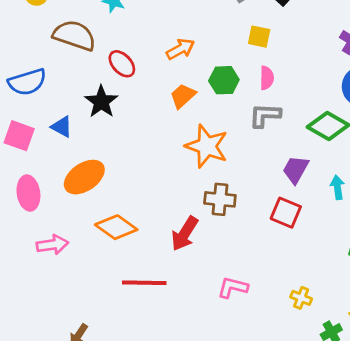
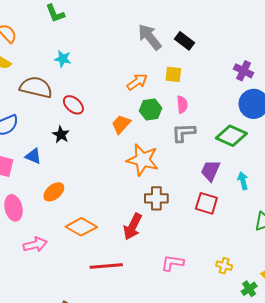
orange arrow: (180, 49) -> (137, 82), moved
black star: (101, 102) -> (61, 135), size x0.7
orange ellipse: (84, 177) -> (54, 192), size x0.7

